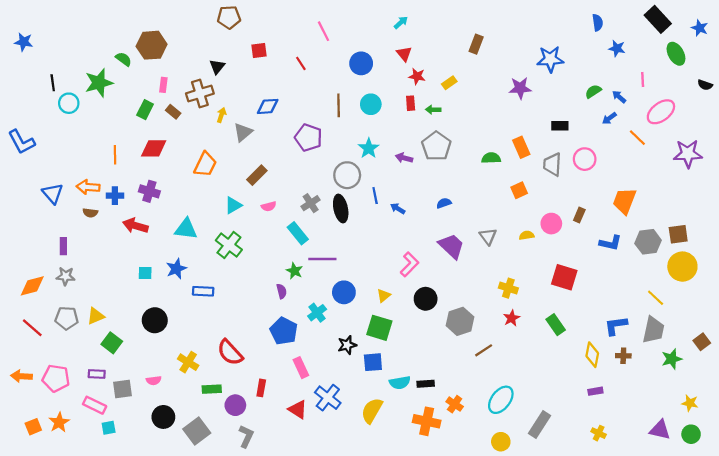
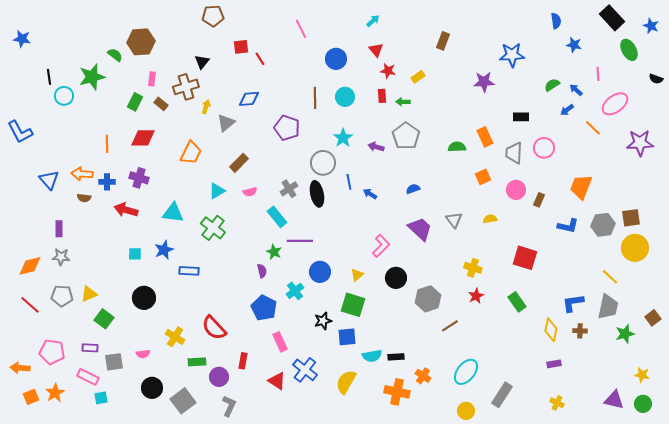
red line: (301, 63) -> (260, 59), moved
pink circle: (551, 224) -> (516, 190), moved
orange arrow: (21, 376) -> (20, 368), moved

